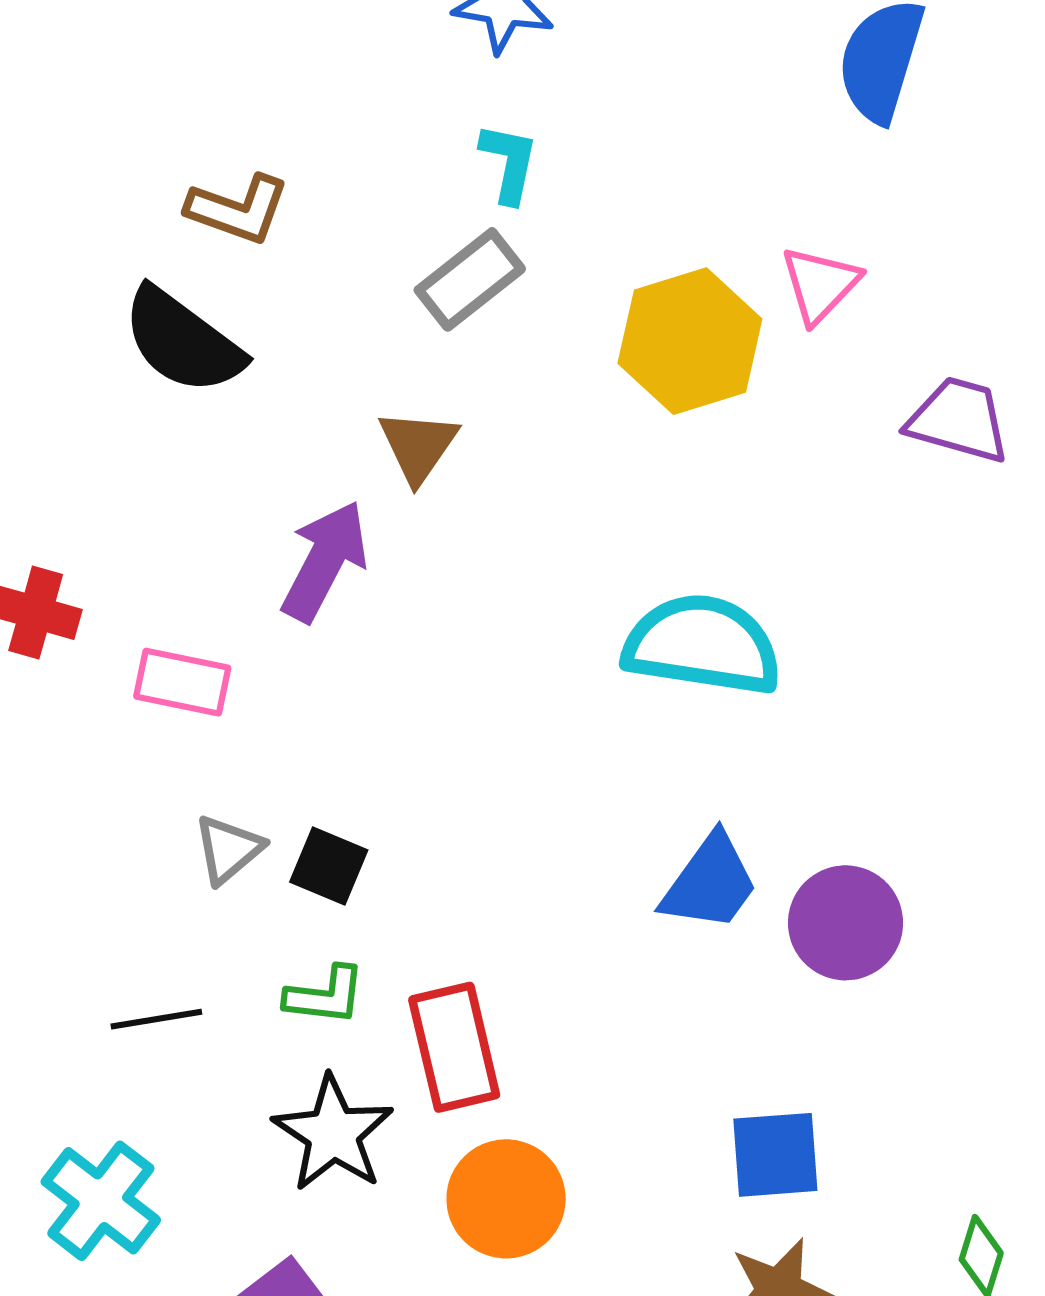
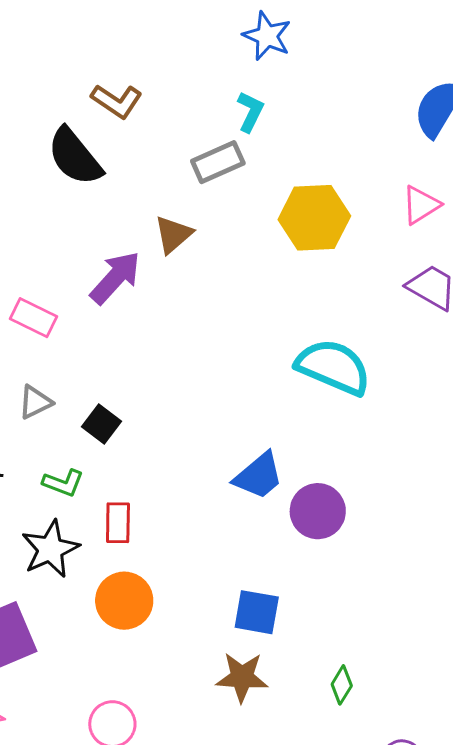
pink triangle: (820, 284) -> (421, 205), moved
cyan semicircle: (702, 645) -> (333, 367), moved
black square: (329, 866) -> (102, 424), moved
red rectangle: (454, 1047) -> (118, 523), size x0.7

